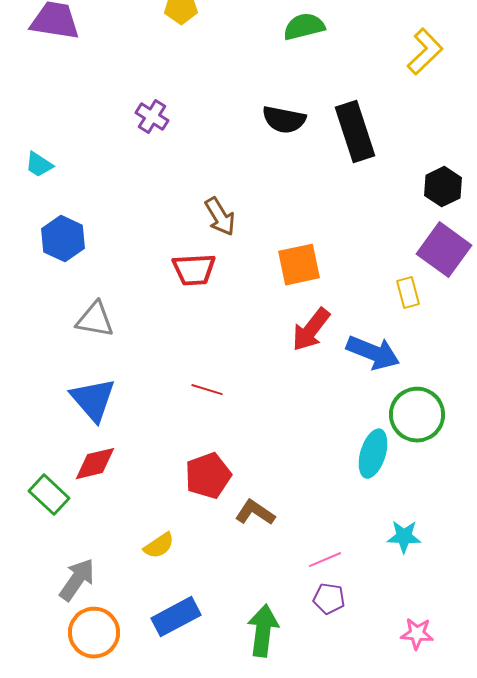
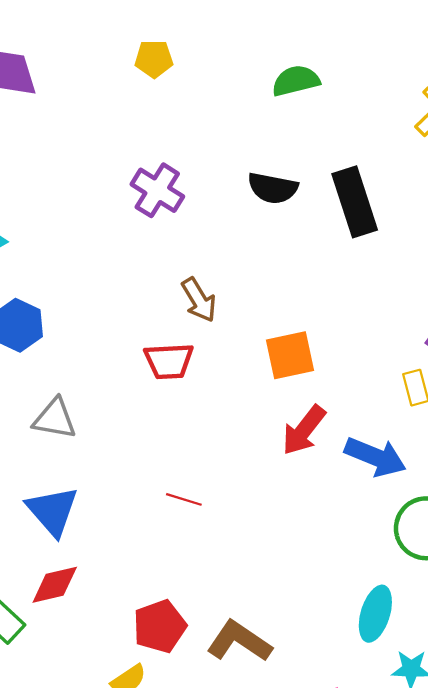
purple cross: (152, 117) -> (157, 190), moved, size x1.4
cyan ellipse: (373, 454) -> (375, 614), moved
red pentagon: (208, 476) -> (160, 626), moved
brown L-shape: (255, 513) -> (239, 641), size x1.4

